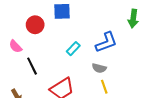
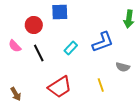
black line: (32, 66) -> (39, 53), moved
gray semicircle: (99, 68) -> (123, 67), moved

